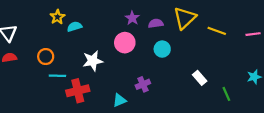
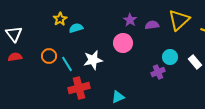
cyan circle: (162, 49) -> (170, 57), moved
cyan line: (57, 76) -> (67, 64), moved, turned 56
white rectangle: (200, 78) -> (195, 62), moved
purple cross: (143, 84) -> (158, 72), moved

